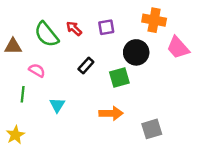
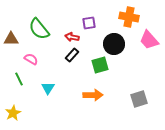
red arrow: (74, 28) -> (72, 37), moved, turned -32
green line: (23, 94) -> (19, 79), turned -32
gray square: (152, 129) -> (139, 99), moved

